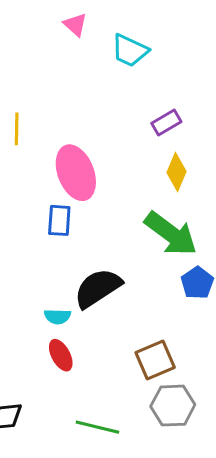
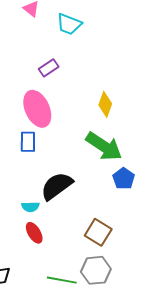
purple rectangle: (166, 122) -> (49, 68), moved
brown square: (155, 360) -> (98, 232), turned -32
gray hexagon: (173, 406) -> (96, 270), moved

